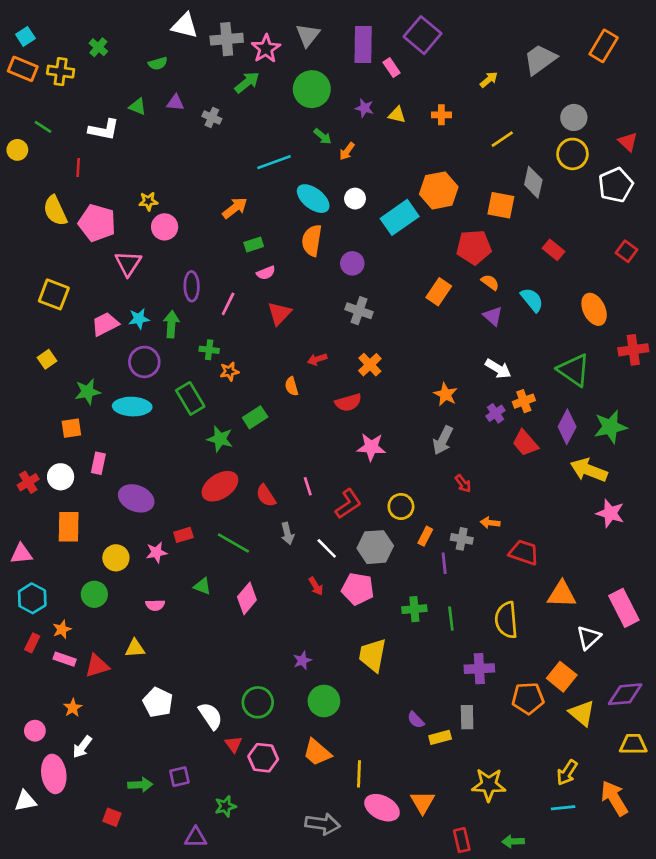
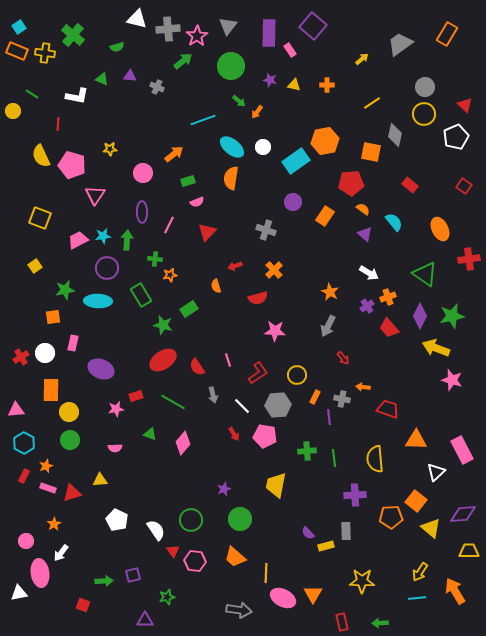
green cross: (98, 47) -> (73, 35), size x1.6
pink circle: (165, 227) -> (143, 173), moved
purple circle: (352, 263) -> (293, 202), moved
yellow circle: (116, 558) -> (69, 412), moved

